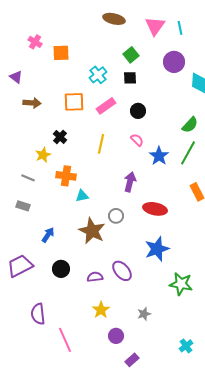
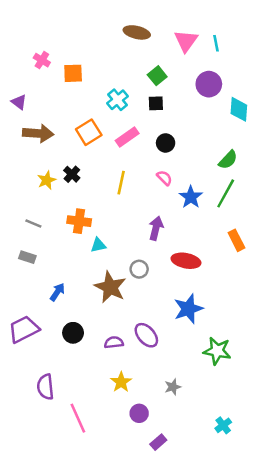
orange square: (74, 102) -> (89, 132), turned -30
brown arrow: (32, 103) -> (38, 133), size x1.4
yellow star: (43, 155) -> (47, 180), moved

